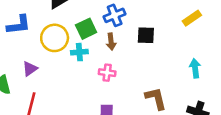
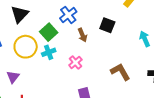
black square: (146, 35) -> (107, 25), moved, turned 35
brown arrow: (111, 42) -> (82, 35), moved
pink cross: (107, 73) -> (75, 62), turned -32

